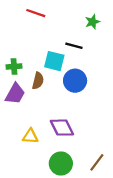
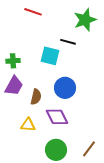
green star: (92, 22) -> (85, 20), size x1.6
brown semicircle: (38, 81) -> (36, 97), moved
blue circle: (75, 81) -> (65, 88), moved

